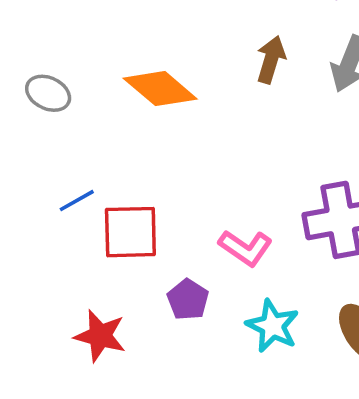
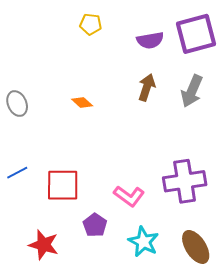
orange diamond: (160, 89) -> (82, 102), size x0.5
gray ellipse: (48, 93) -> (17, 104), turned 40
blue line: (77, 201) -> (17, 173), moved

